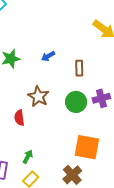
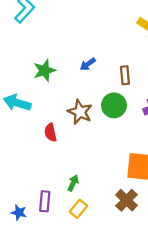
green circle: (76, 102) -> (114, 105), moved
red semicircle: (19, 118) -> (50, 132), moved

